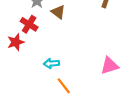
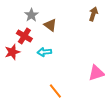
cyan arrow: (51, 63) -> (44, 52), moved

